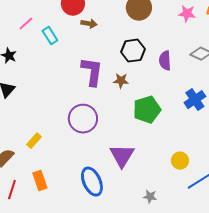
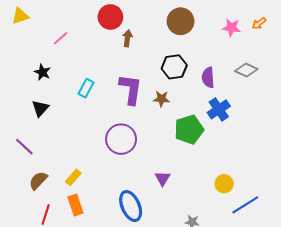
brown arrow: (89, 24) -> (127, 38), turned -91
cyan rectangle: (50, 36) -> (86, 88), moved, turned 60
blue cross: (195, 100) -> (219, 109), moved
yellow rectangle: (34, 141) -> (73, 177), moved
purple triangle: (122, 156) -> (162, 178), size x0.6

